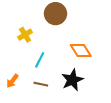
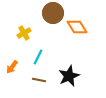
orange diamond: (81, 50) -> (77, 27), moved
orange arrow: (12, 81) -> (12, 67), moved

